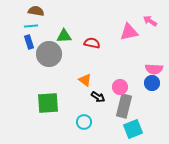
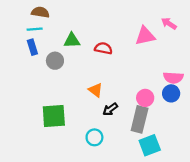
gray circle: (49, 54) -> (55, 61), size x0.6
pink circle: (120, 87) -> (145, 98), moved
black arrow: (98, 97) -> (110, 109), turned 112

